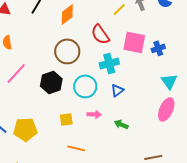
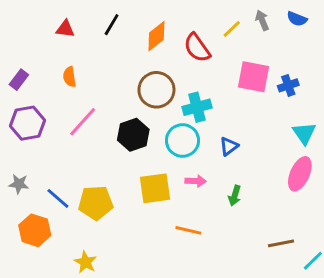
red semicircle: (100, 34) -> (197, 48), moved
cyan cross: (109, 63) -> (197, 107), moved
yellow square: (66, 119) -> (155, 188), size x1.6
green arrow: (121, 124) -> (235, 196), turned -96
orange line: (76, 148) -> (188, 230), moved

